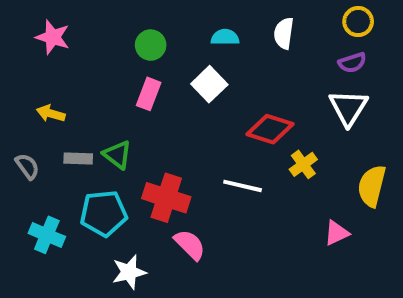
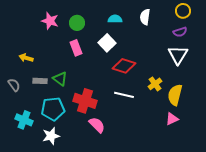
pink star: (53, 37) -> (50, 21), moved
pink rectangle: (149, 94) -> (76, 48), turned -42
red diamond: (270, 129) -> (124, 66), moved
yellow semicircle: (372, 186) -> (175, 95), moved
white star: (129, 272) -> (51, 136), moved

